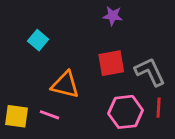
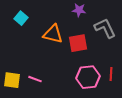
cyan square: (38, 40) -> (21, 18), moved
gray L-shape: (150, 72) -> (105, 28), moved
orange triangle: (65, 85) -> (53, 34), moved

